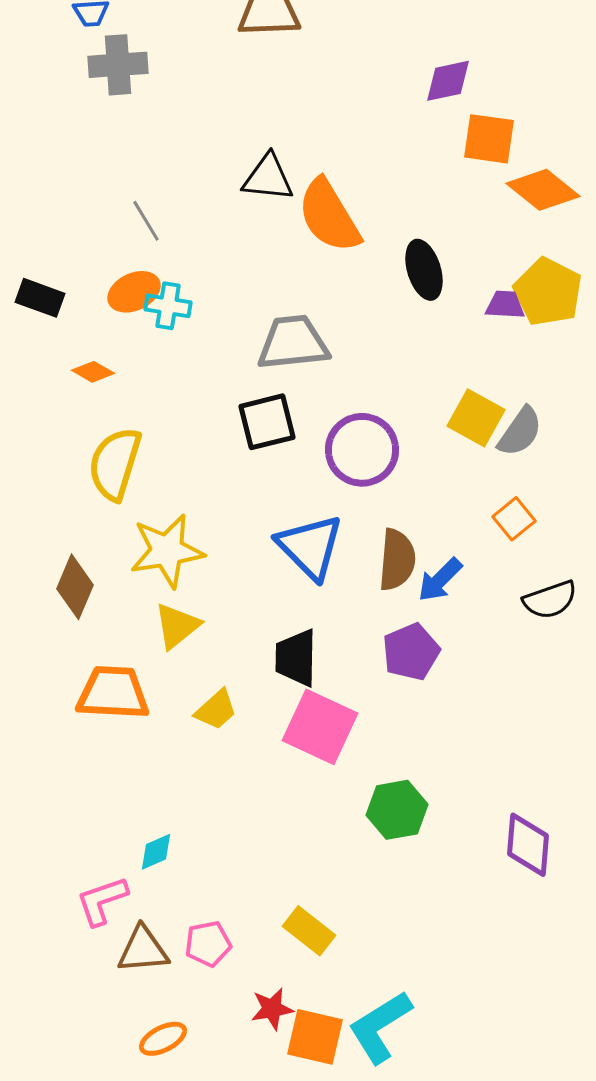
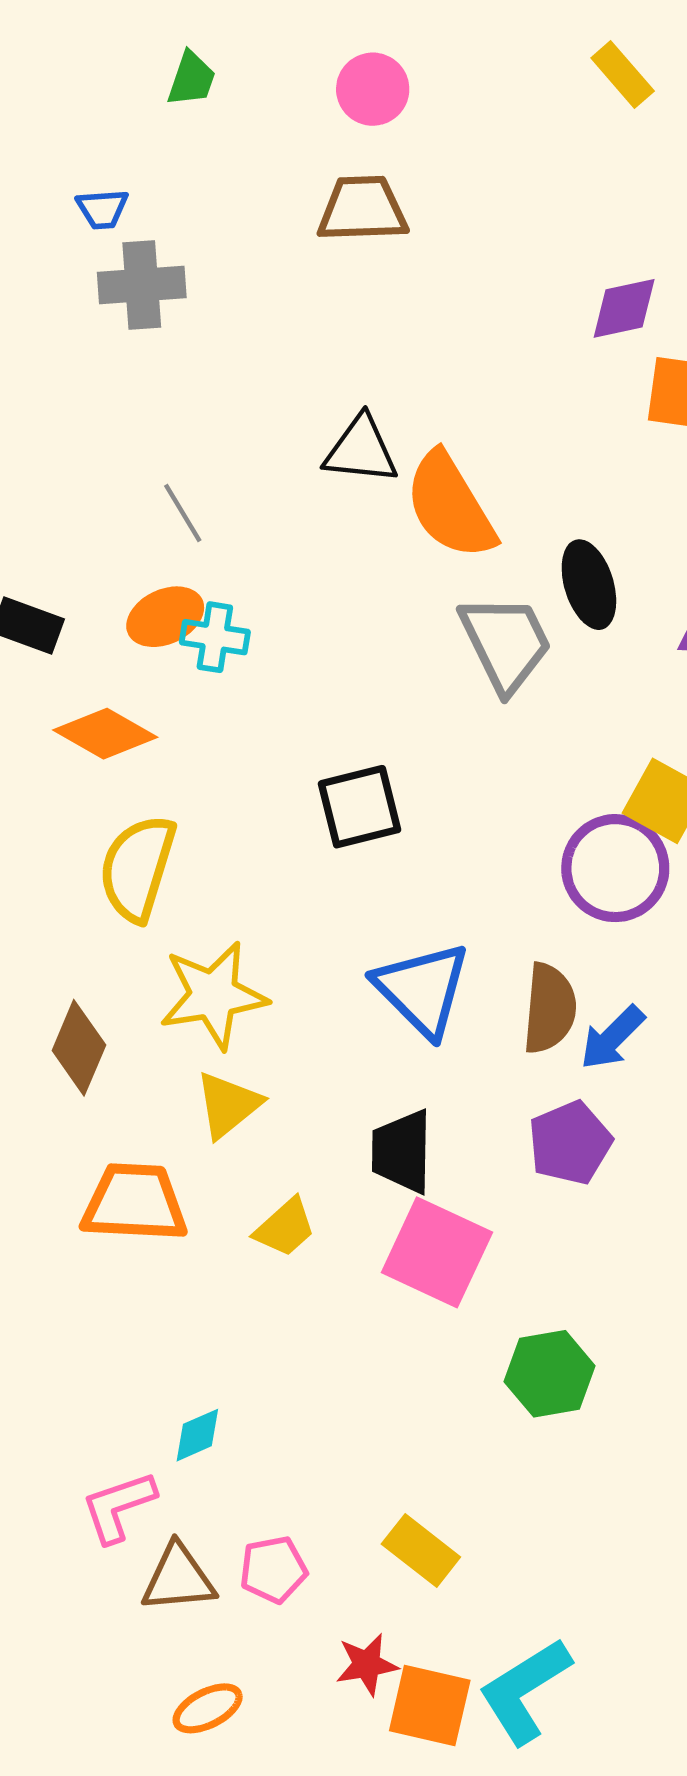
gray trapezoid: (293, 343) -> (506, 643), moved, turned 70
orange diamond: (93, 372) -> (105, 734), size x1.6
purple circle: (362, 450) -> (615, 868), moved

